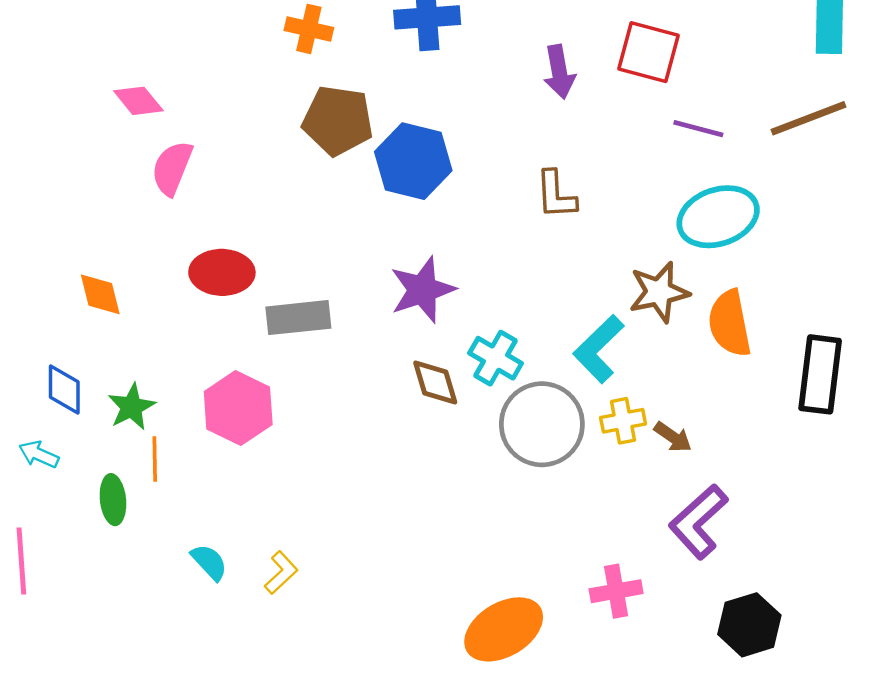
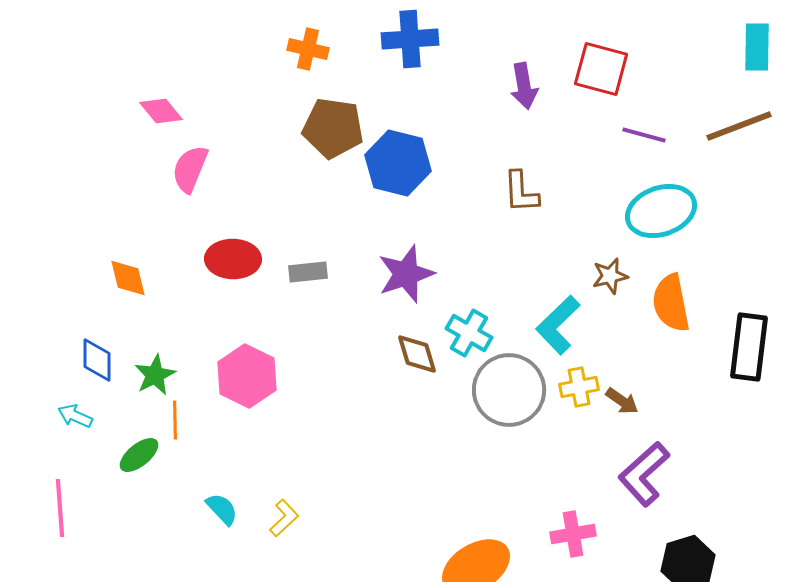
brown star: (659, 292) -> (610, 276), size x0.7
gray rectangle: (298, 318) -> (308, 272), moved, size x0.7
green ellipse: (113, 500) -> (139, 455), turned 57

